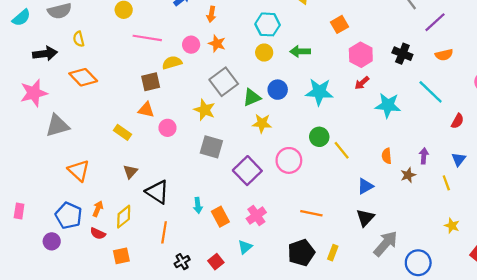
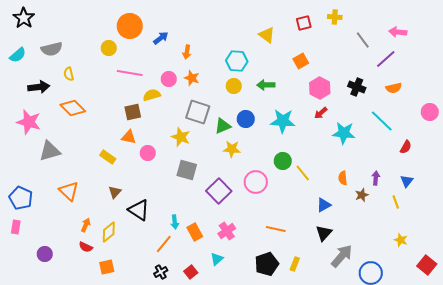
gray square: (224, 82) -> (198, 112), turned -35
pink star: (34, 93) -> (29, 122), turned 30
blue pentagon: (69, 216) -> (21, 198), moved
orange line: (164, 232) -> (164, 244), moved, turned 30

